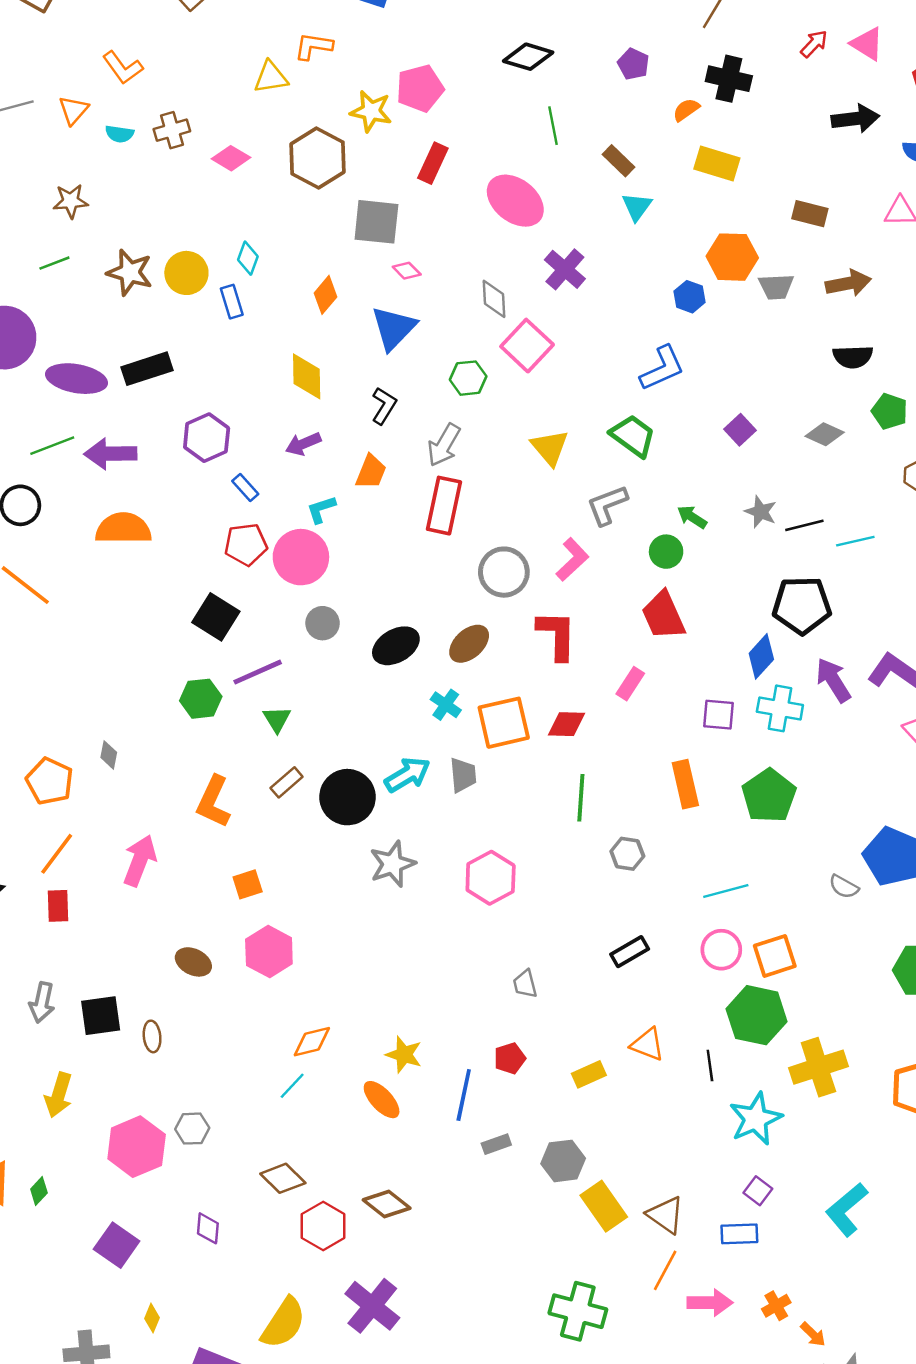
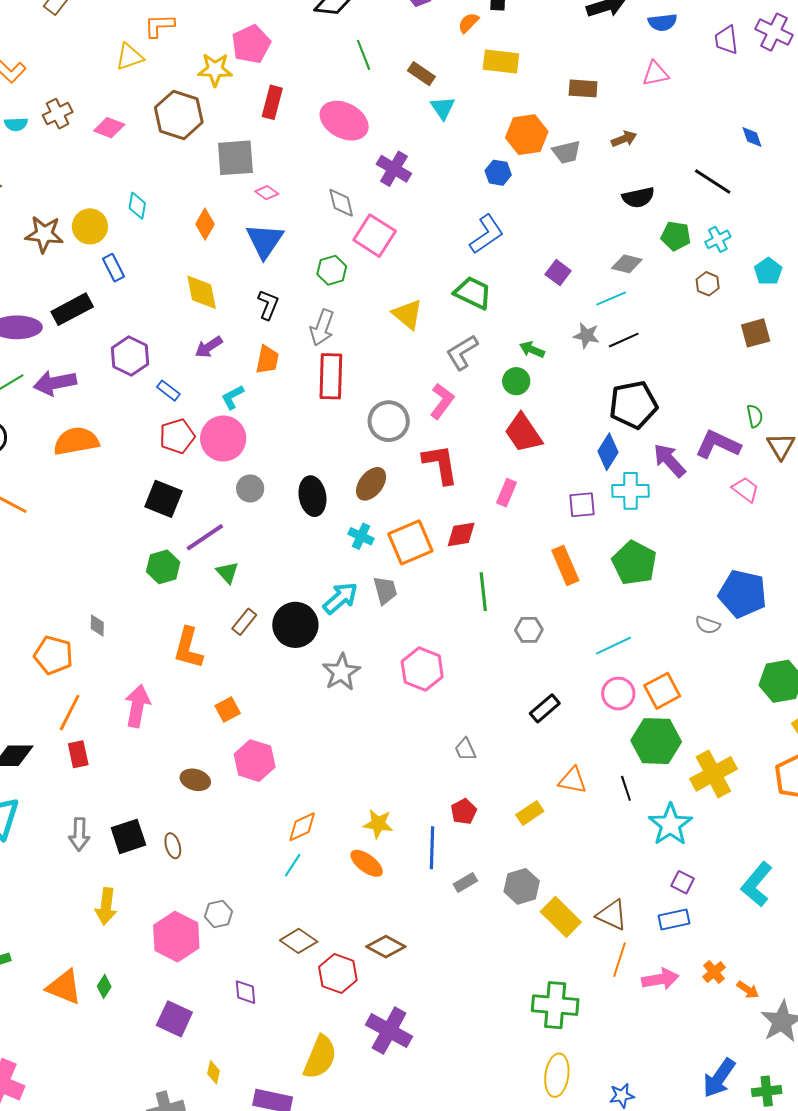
brown arrow: (848, 283) -> (624, 139), size x0.7
blue rectangle: (232, 302) -> (114, 268), moved
cyan line: (855, 541) -> (611, 298), moved
black ellipse: (396, 646) -> (312, 496), turned -60

